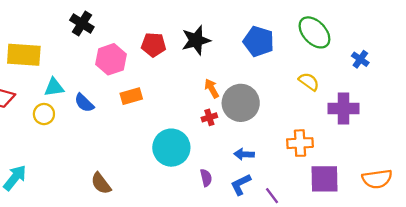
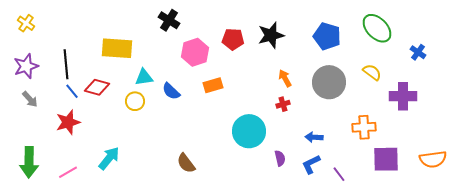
gray circle: (241, 103) -> (329, 82), moved

